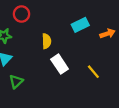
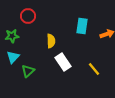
cyan rectangle: (80, 25) -> (82, 26), turned -56
green triangle: (16, 81) -> (28, 71), moved

